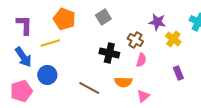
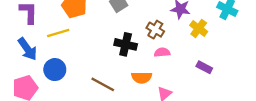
pink semicircle: (141, 60) -> (162, 52), turned -112
purple rectangle: (178, 73) -> (204, 67), turned -40

